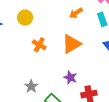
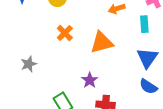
gray star: (31, 86) -> (29, 64), moved

